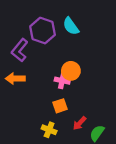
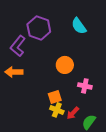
cyan semicircle: (71, 26) -> (79, 26), moved
pink cross: (62, 81) -> (85, 86), moved
yellow cross: (49, 130) -> (57, 110), moved

